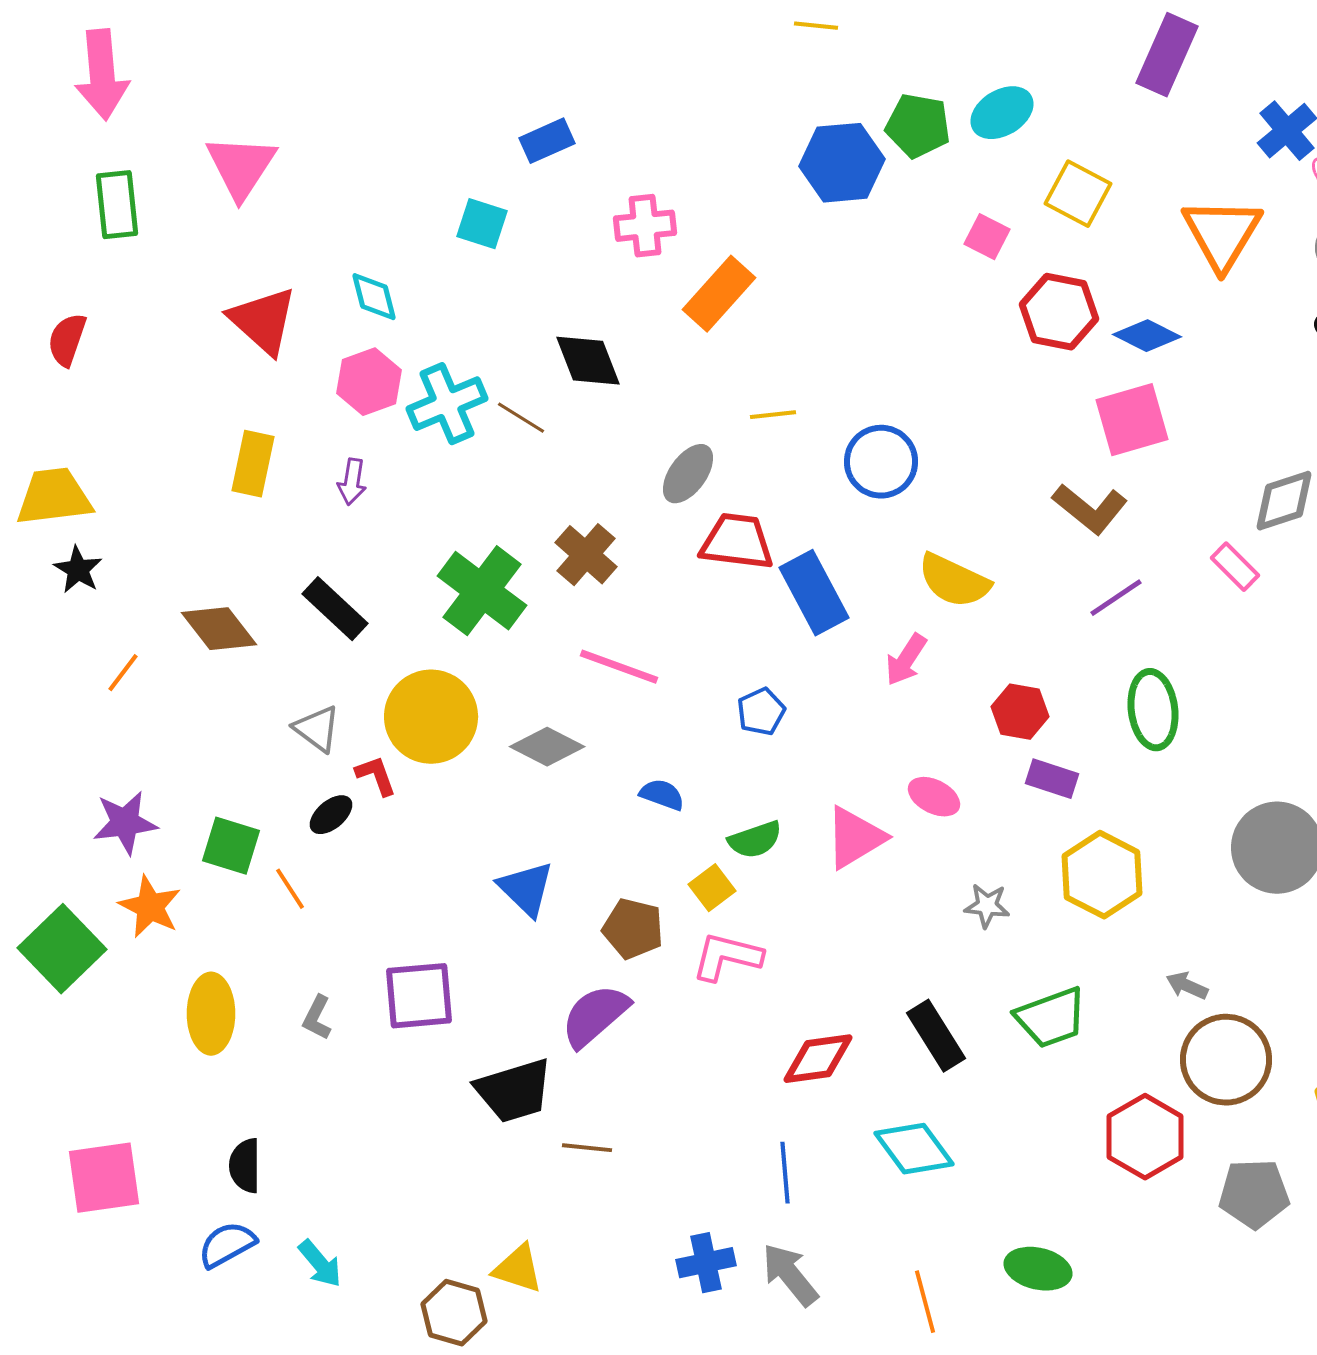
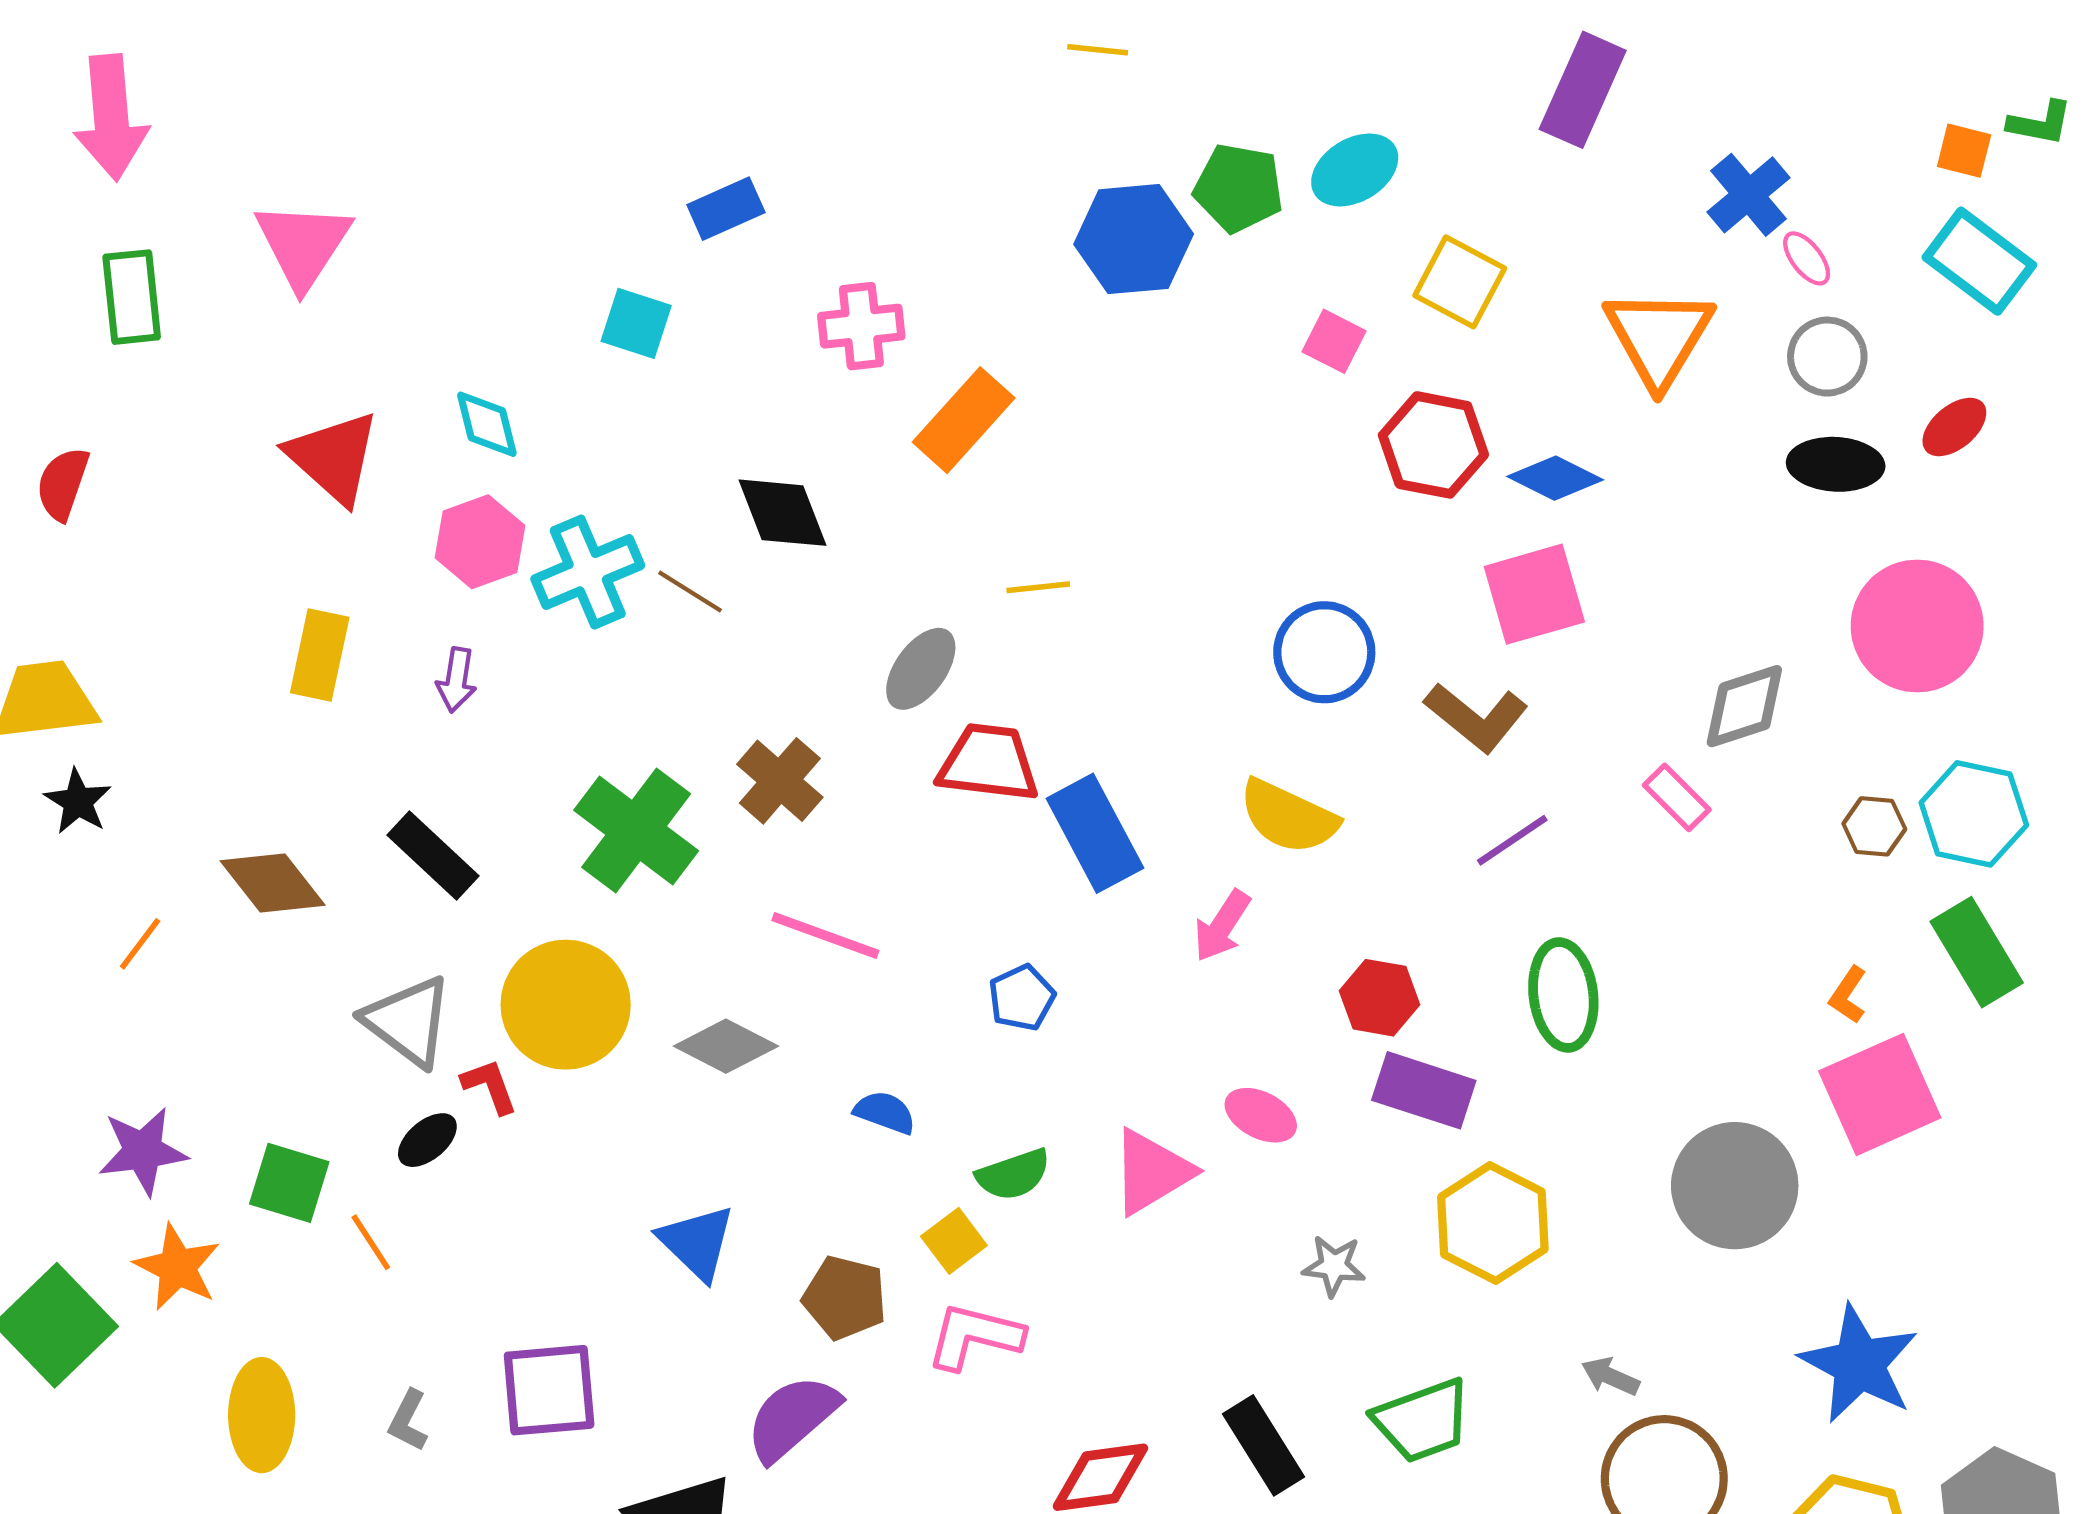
blue circle: (881, 462) -> (1324, 652), moved
gray triangle: (317, 729) -> (408, 1021), size x1.4
purple rectangle: (1052, 779) -> (1424, 1090), size x1.4

